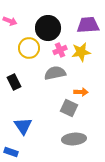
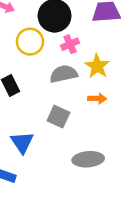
yellow star: (81, 52) -> (97, 66), moved, turned -30
gray square: (69, 108) -> (58, 117), moved

